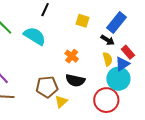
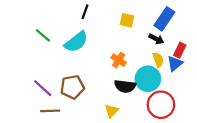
cyan semicircle: (35, 36) -> (76, 42), turned 115
red rectangle: (128, 52) -> (180, 50), turned 72
cyan circle: (118, 79) -> (148, 79), moved
brown pentagon: (47, 87) -> (72, 87), moved

